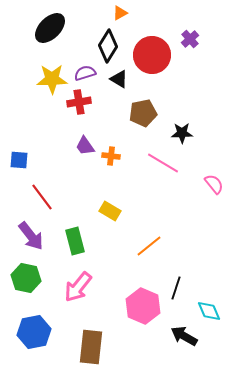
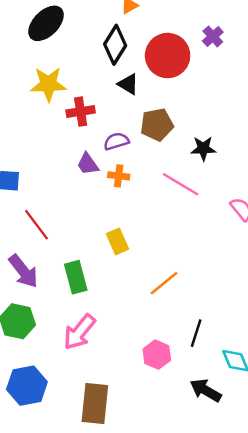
purple semicircle: (85, 73) -> (116, 141), moved
yellow rectangle: (110, 211) -> (118, 241), turned 35
pink hexagon: (143, 306) -> (157, 355), size x0.7

